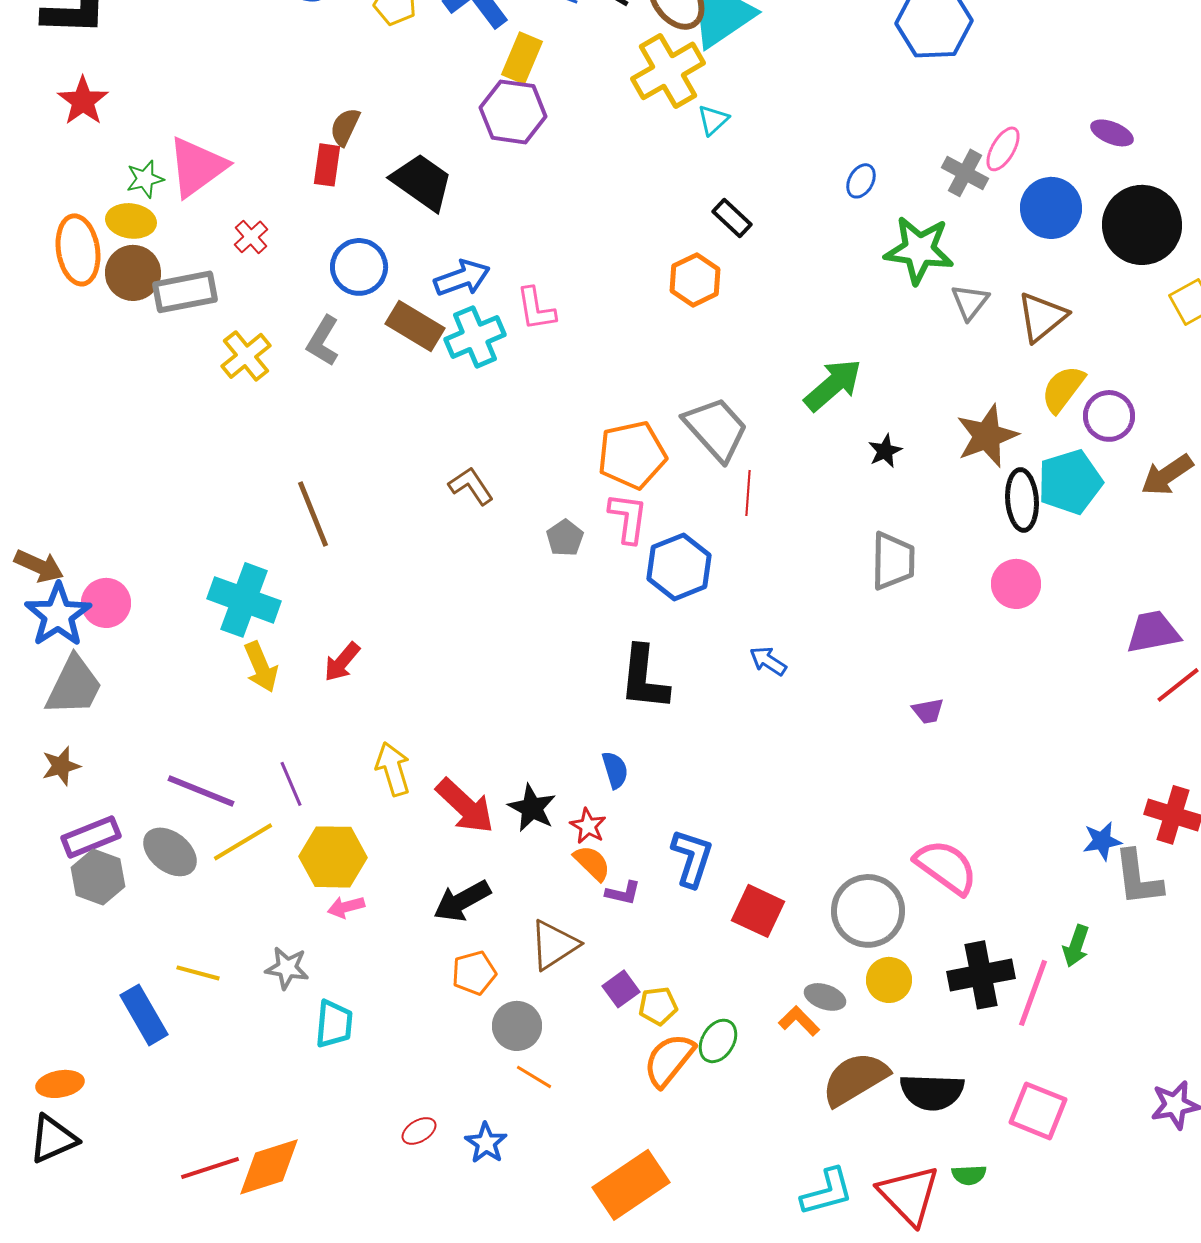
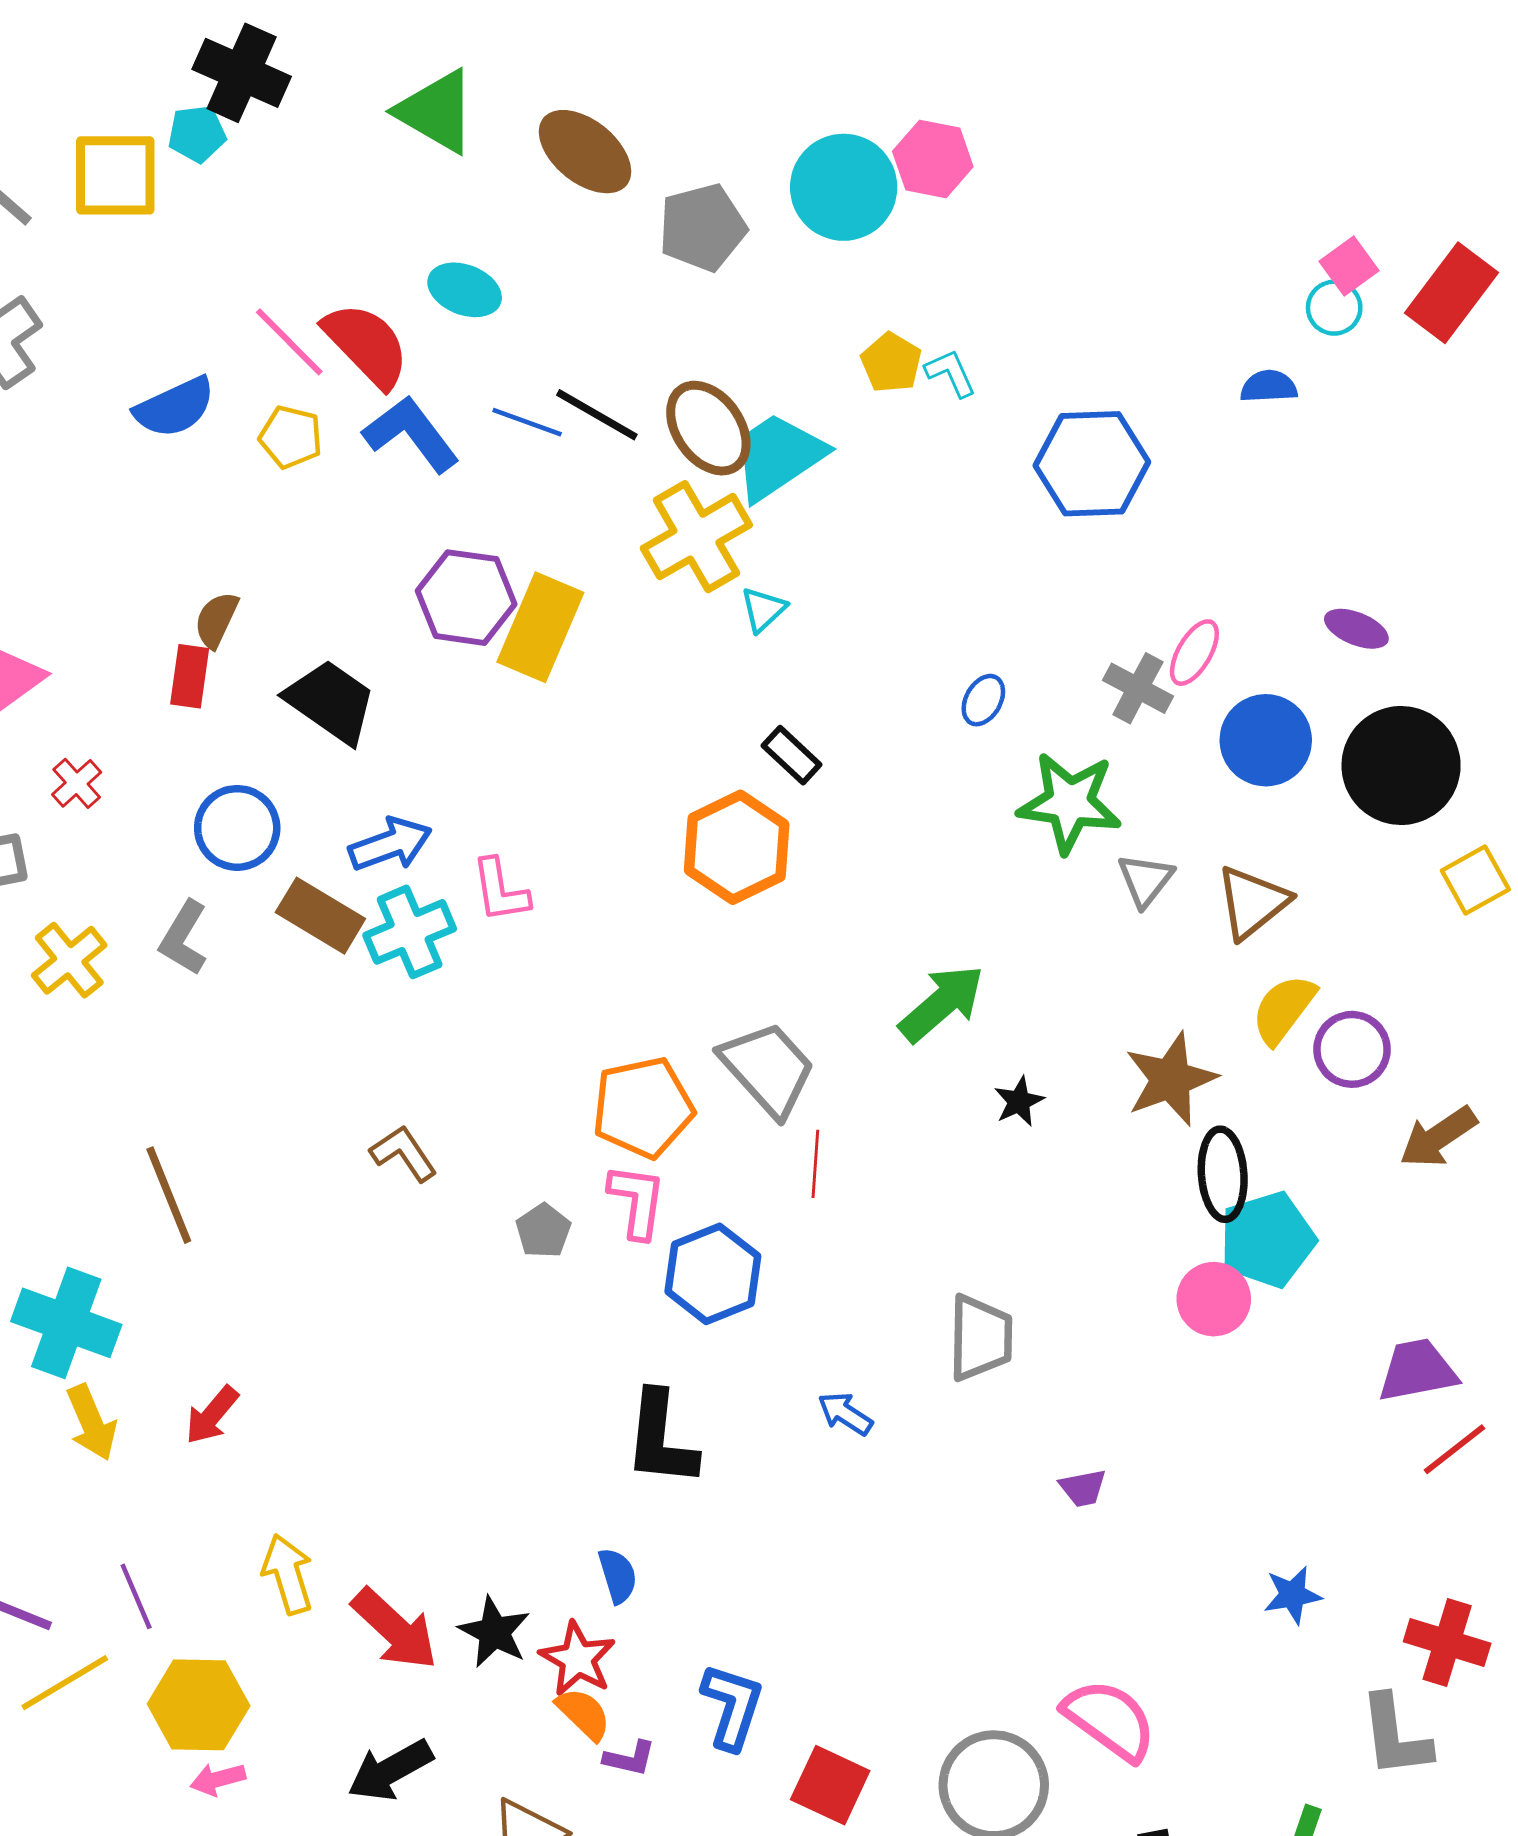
yellow rectangle: (522, 58) -> (540, 627), moved, size x1.4
orange hexagon: (695, 280) -> (737, 847), size x1.4
cyan pentagon: (1070, 482) -> (1267, 1240), moved
gray trapezoid: (893, 561) -> (980, 1338), moved
red star: (588, 826) -> (578, 1659), size x1.4
blue star: (1102, 841) -> (1293, 1595), moved

